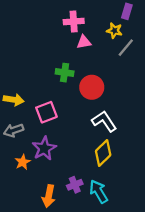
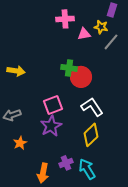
pink triangle: (84, 42) -> (84, 34), moved
green cross: (65, 73) -> (69, 68), moved
yellow arrow: (14, 100) -> (16, 71), moved
pink square: (46, 112) -> (53, 105), moved
purple star: (44, 148) -> (51, 126), moved

